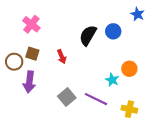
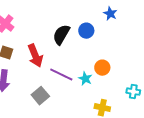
red arrow: (62, 57) -> (35, 56), size x1.6
purple line: (96, 99) -> (61, 75), moved

